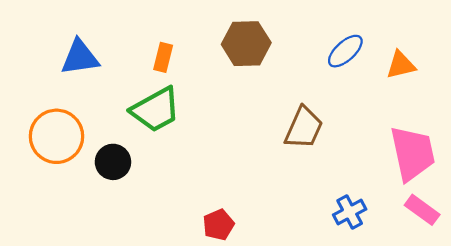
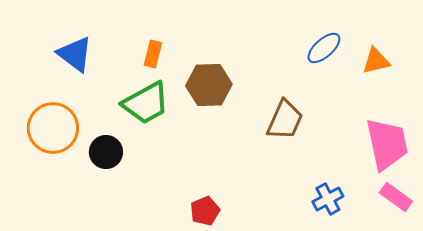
brown hexagon: (246, 44) -> (209, 85), moved
blue triangle: (80, 57) -> (75, 54), turned 45

